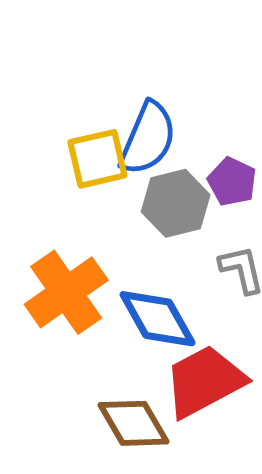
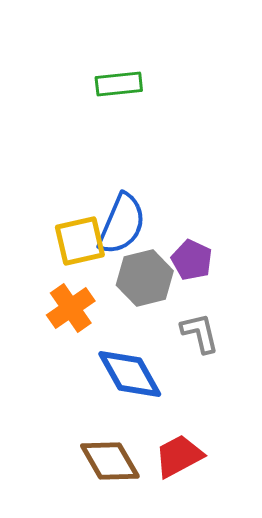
orange cross: (66, 292) -> (71, 308), moved, size x0.7
red trapezoid: (204, 381) -> (179, 456), moved, size x0.7

